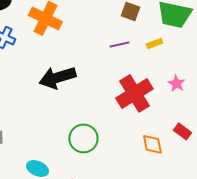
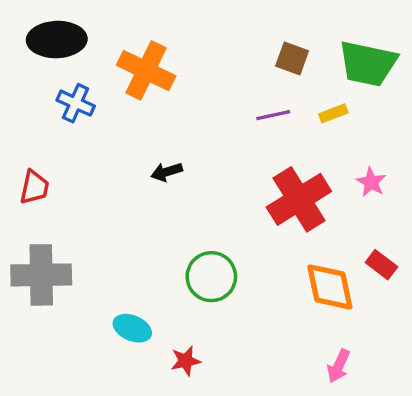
black arrow: (57, 77) -> (167, 172), size x0.5
orange diamond: (152, 144) -> (330, 287), size x1.4

